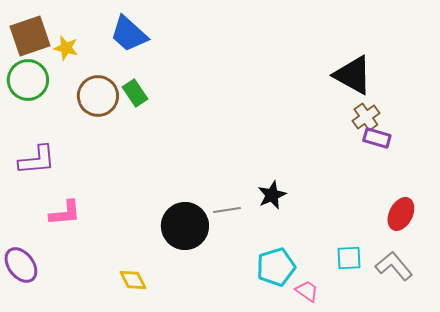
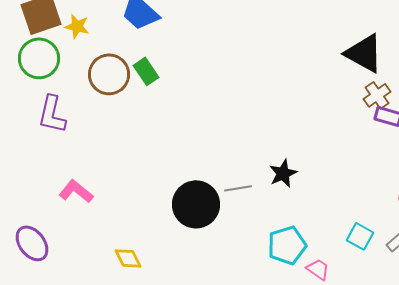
purple L-shape: (37, 160) -> (52, 114), moved, turned 108
pink L-shape: (65, 213) -> (76, 191), turned -136
cyan square: (349, 258) -> (360, 236), turned 32
yellow diamond: (133, 280) -> (128, 258), moved

